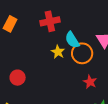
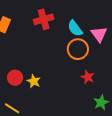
cyan semicircle: (72, 40) -> (75, 28), moved
yellow star: (58, 52) -> (34, 81), moved

